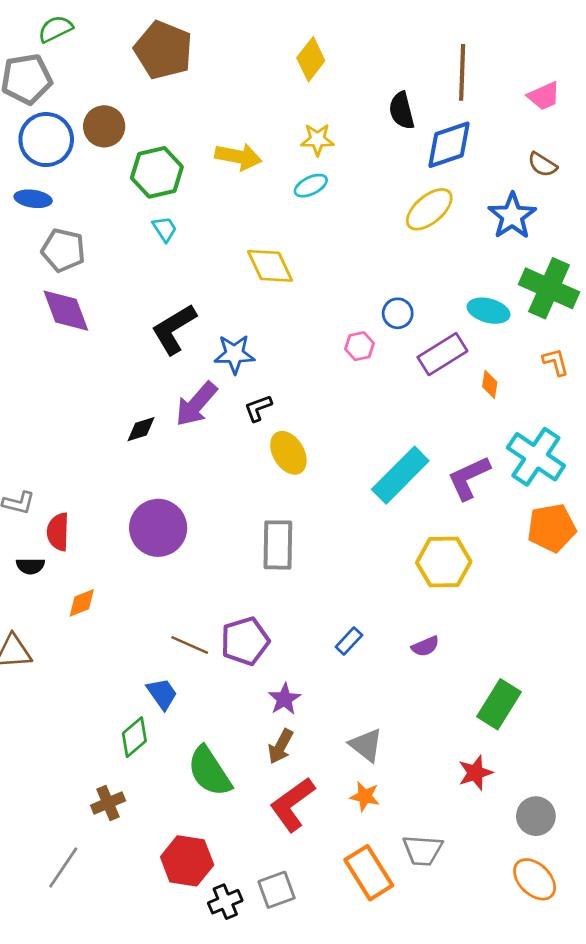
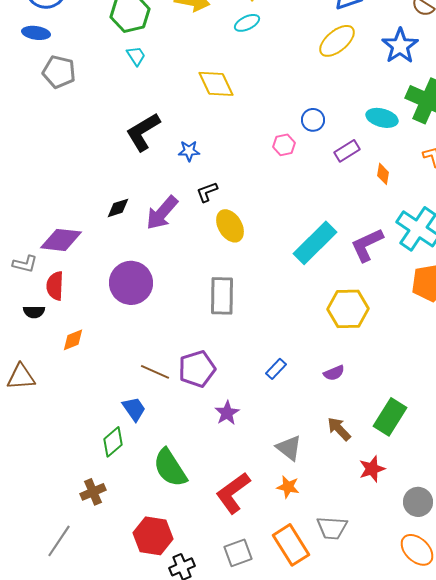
purple diamond: (66, 311) -> (61, 240), moved, turned -63
blue star: (234, 354) -> (189, 151), size x0.7
purple rectangle: (442, 354) -> (347, 151), size x0.7
purple arrow: (196, 404) -> (162, 213), moved
brown arrow: (281, 746) -> (339, 429), moved, turned 108
gray square: (277, 890) -> (238, 553), moved

